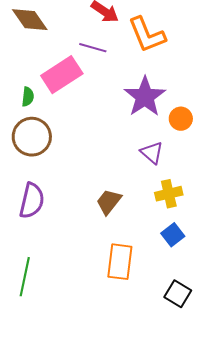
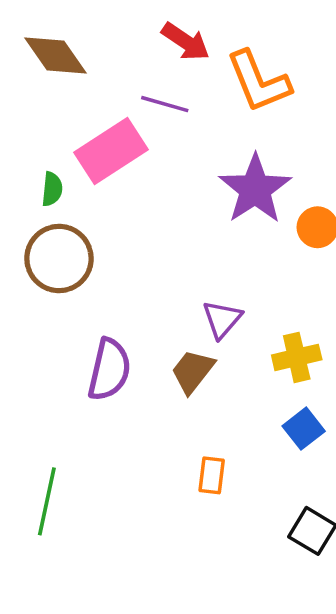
purple triangle: (152, 153) -> (222, 319), moved, turned 30
purple semicircle: (32, 201) -> (109, 370), moved
orange rectangle: (120, 262) -> (212, 475), size x0.6

